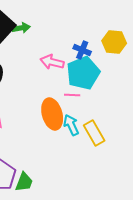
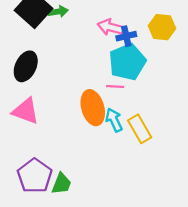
blue cross: (82, 50) -> (126, 36), turned -36
pink arrow: (52, 62) -> (111, 27), moved

